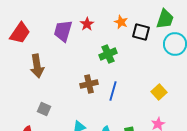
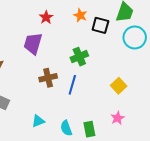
purple trapezoid: (63, 31) -> (33, 44), moved
green cross: (108, 54) -> (79, 57), moved

